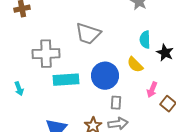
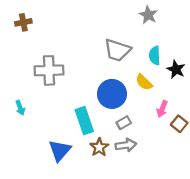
gray trapezoid: (88, 34) -> (117, 50), moved
cyan rectangle: (66, 80) -> (84, 121), moved, turned 75
gray rectangle: (116, 103) -> (124, 123), turned 56

